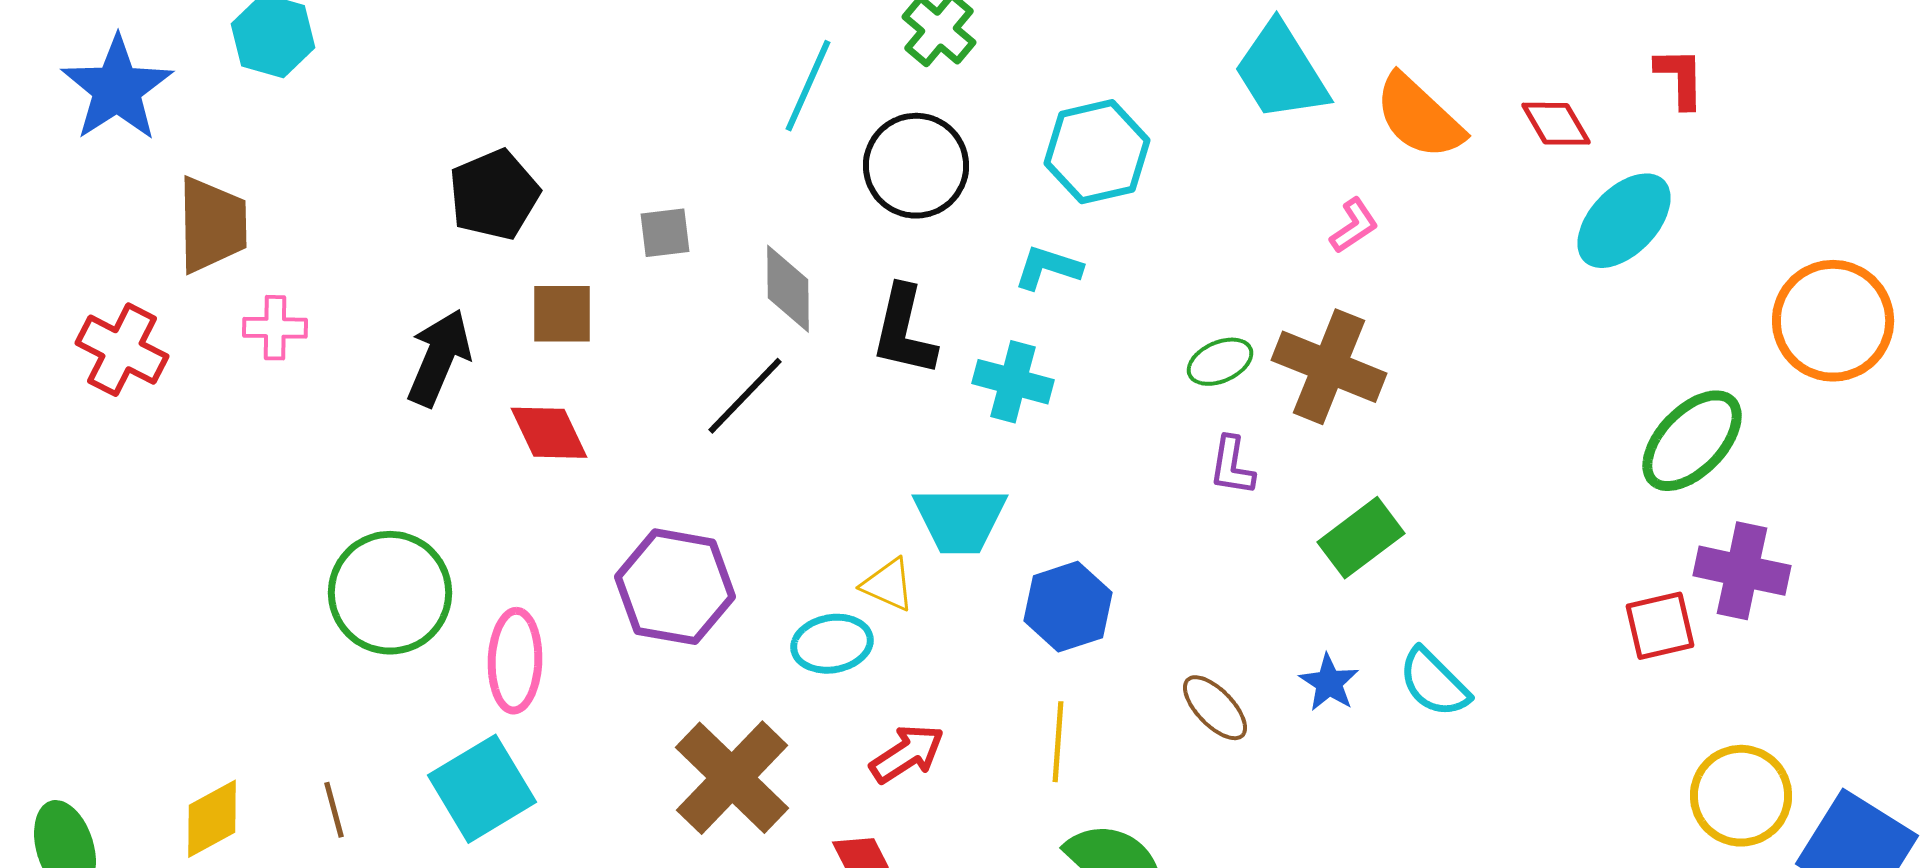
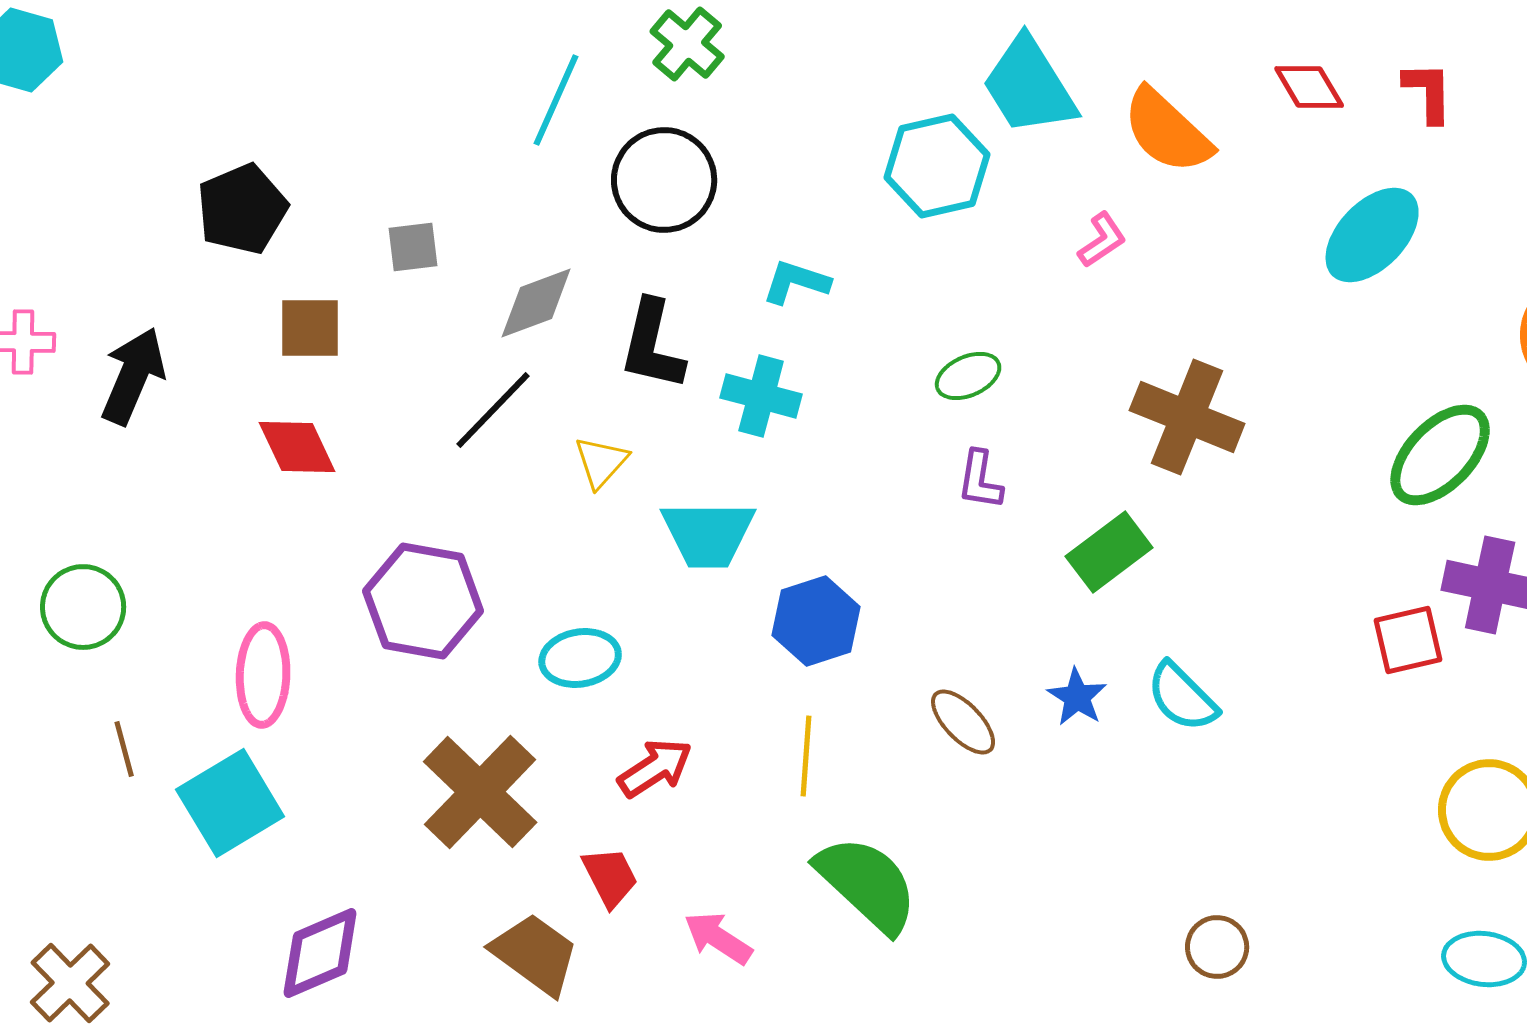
red diamond: (1556, 124) -> (1309, 87), moved
cyan hexagon: (1097, 152) -> (937, 166), moved
gray diamond: (788, 289) -> (536, 303), turned 70
black arrow: (439, 358) -> (133, 376), moved
brown cross: (1329, 367) -> (1187, 417), moved
yellow triangle: (888, 585) -> (601, 462), moved, turned 48
green circle: (390, 593) -> (83, 607), moved, size x0.7
brown line: (334, 810) -> (124, 749), moved

